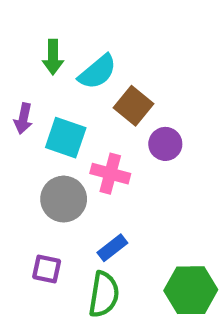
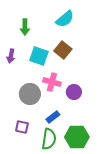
cyan semicircle: (97, 72) -> (65, 19), moved
cyan square: (66, 138) -> (39, 56), moved
purple circle: (165, 144) -> (74, 92), moved
green hexagon: (191, 290) -> (77, 137), moved

